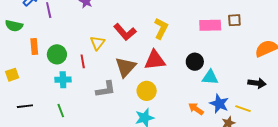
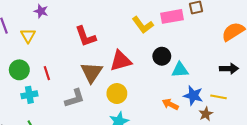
yellow L-shape: (161, 28) -> (143, 25), moved, turned 125
red L-shape: (125, 32) -> (86, 36), turned 30
yellow triangle: (97, 43) -> (28, 36), moved

